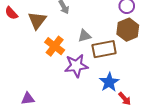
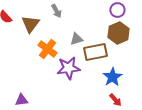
blue star: (109, 82) -> (112, 77), moved

